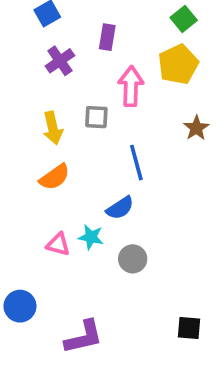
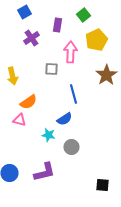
green square: (184, 19) -> (83, 15), moved
yellow arrow: (53, 128) -> (12, 76), moved
brown star: (196, 128) -> (106, 75), size x1.5
pink triangle: (58, 244) -> (19, 120), moved
purple L-shape: (84, 337) -> (44, 172), moved

